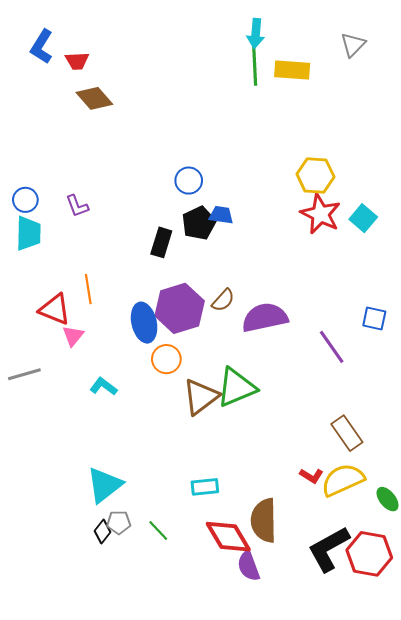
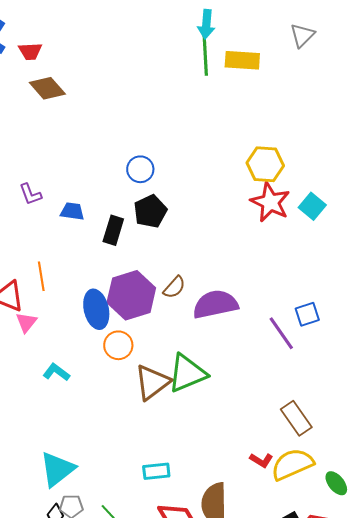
blue trapezoid: (221, 215) -> (72, 211), moved
blue square: (374, 319) -> (307, 314), moved, turned -30

